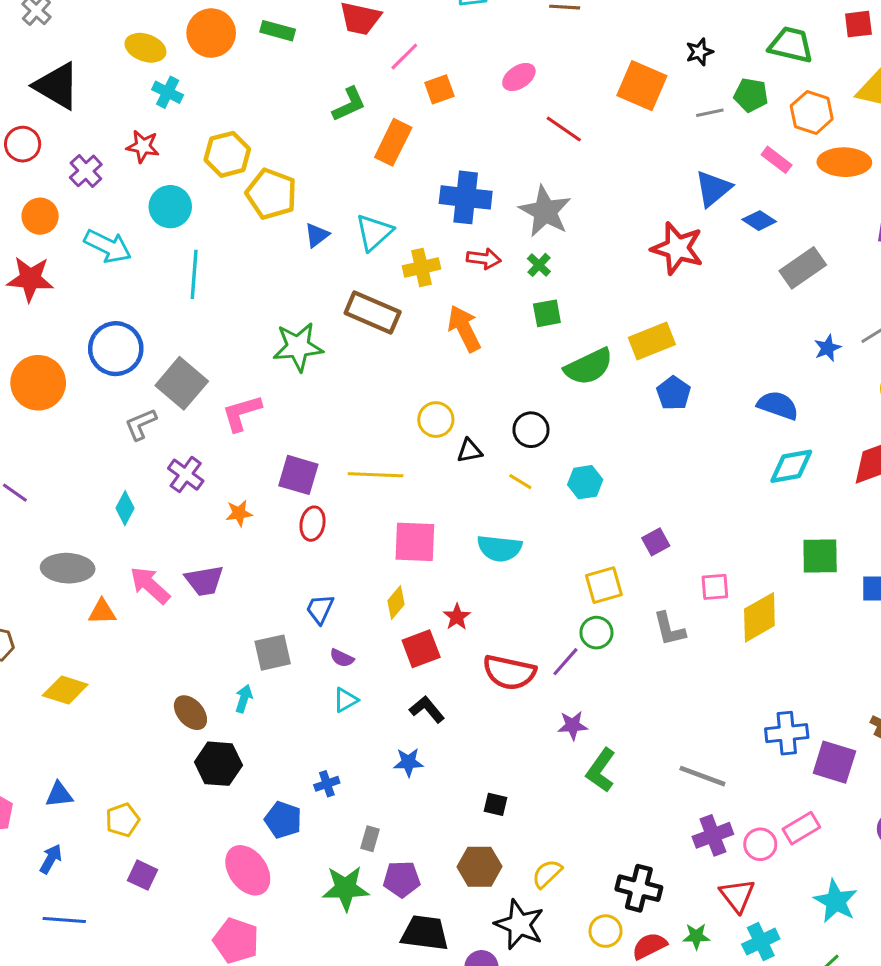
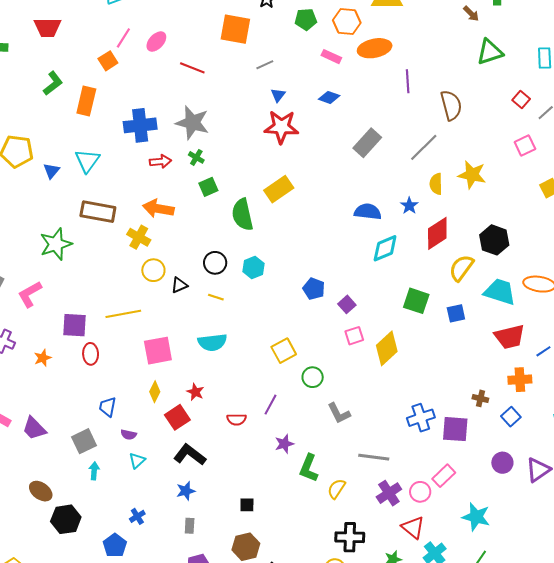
pink line: (404, 57) -> (123, 38), moved
gray line: (710, 113) -> (265, 65), moved
blue triangle: (713, 189) -> (278, 95), moved, size x0.6
yellow cross: (421, 267) -> (139, 237), moved, turned -35
gray rectangle: (803, 268) -> (367, 143), moved
orange arrow: (464, 329) -> (158, 209), turned -40
blue star: (827, 348) -> (409, 206), moved
green semicircle: (589, 367) -> (242, 215), turned 116
blue pentagon: (674, 393) -> (314, 289), moved
cyan hexagon: (585, 482) -> (253, 267), moved
purple square: (656, 542) -> (347, 304), moved
green square: (820, 556) -> (416, 301), turned 32
purple trapezoid: (204, 581) -> (34, 428), moved, turned 68
gray L-shape: (669, 629) -> (339, 413), moved
green circle: (596, 633) -> (313, 377), moved
red semicircle: (509, 672) -> (237, 419), size x0.6
cyan arrow: (244, 699) -> (94, 471), moved
black L-shape: (427, 709) -> (190, 455), size x1.4
blue pentagon: (283, 820) -> (115, 545), turned 30
gray rectangle: (370, 839) -> (190, 526), moved
yellow semicircle: (547, 874) -> (336, 489), moved

